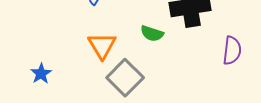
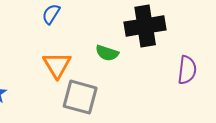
gray square: (125, 78) -> (80, 97), turned -30

